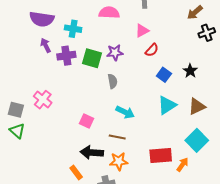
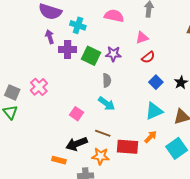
cyan arrow: (125, 112) -> (107, 103), moved
black arrow: (92, 152) -> (77, 144), turned -35
red rectangle: (161, 155) -> (128, 147), moved
orange arrow: (182, 165) -> (151, 137), moved
orange rectangle: (76, 173) -> (59, 160), turned -48

